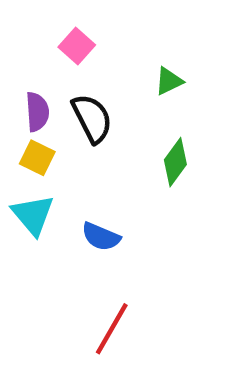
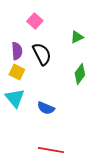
red line: (112, 329) -> (51, 150), turned 70

